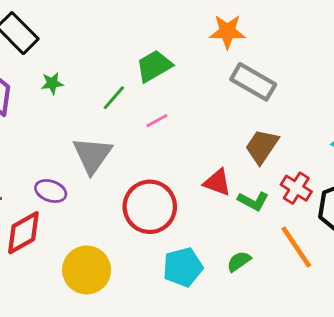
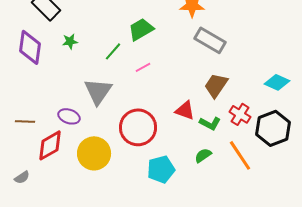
green semicircle: (239, 261) -> (203, 155), moved
yellow circle: (87, 270) -> (94, 153), moved

